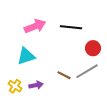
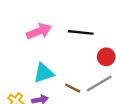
cyan triangle: (26, 56) -> (44, 73), moved

